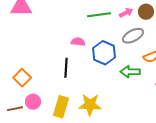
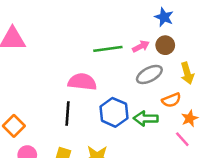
pink semicircle: (78, 42) -> (82, 82), size x1.6
blue hexagon: (104, 53) -> (114, 112), moved

